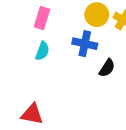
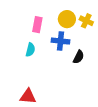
pink rectangle: (42, 18) -> (37, 25), moved

